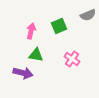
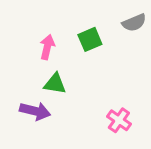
pink cross: (72, 59) -> (119, 120), moved

